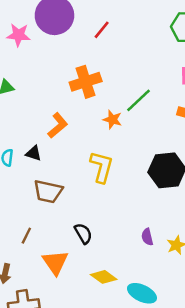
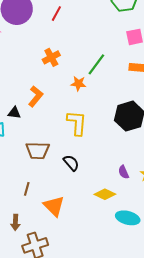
orange cross: (86, 82) -> (51, 57), size x0.7
black triangle: (33, 153) -> (14, 113), moved
black semicircle: (83, 233) -> (71, 163), moved
yellow diamond: (104, 277) -> (105, 194), moved

